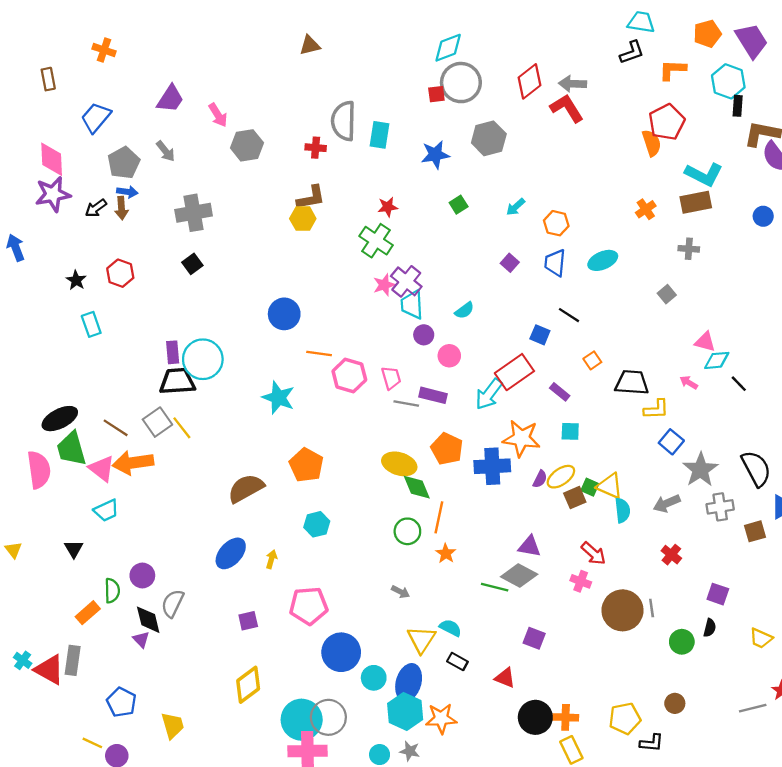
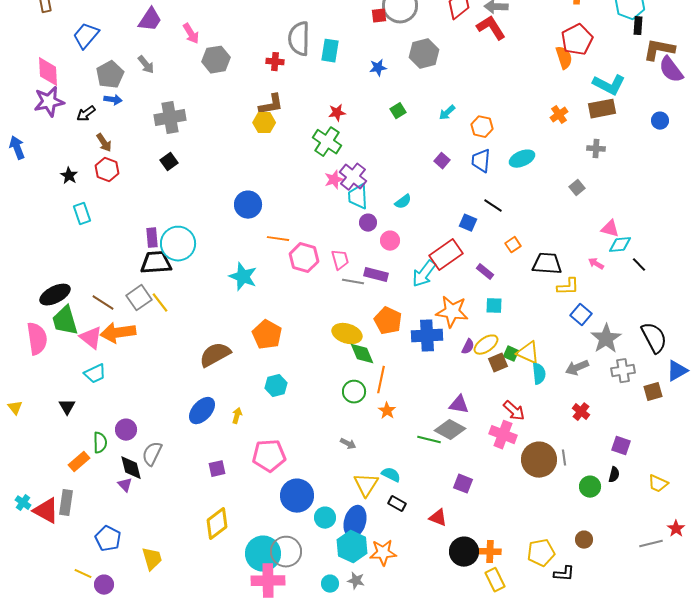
blue star: (435, 155) -> (378, 68), size x0.7
brown arrow: (121, 208) -> (104, 143), moved, turned -30
pink cross: (581, 581) -> (503, 435), size x1.5

